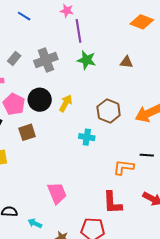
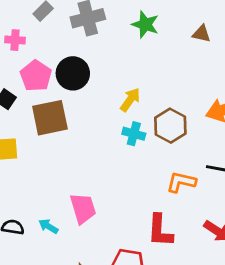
yellow arrow: (66, 103) -> (130, 100), moved
brown hexagon: (109, 111) -> (170, 126), moved
brown square: (27, 132) -> (50, 118), size x1.5
cyan arrow: (35, 223) -> (48, 226), moved

